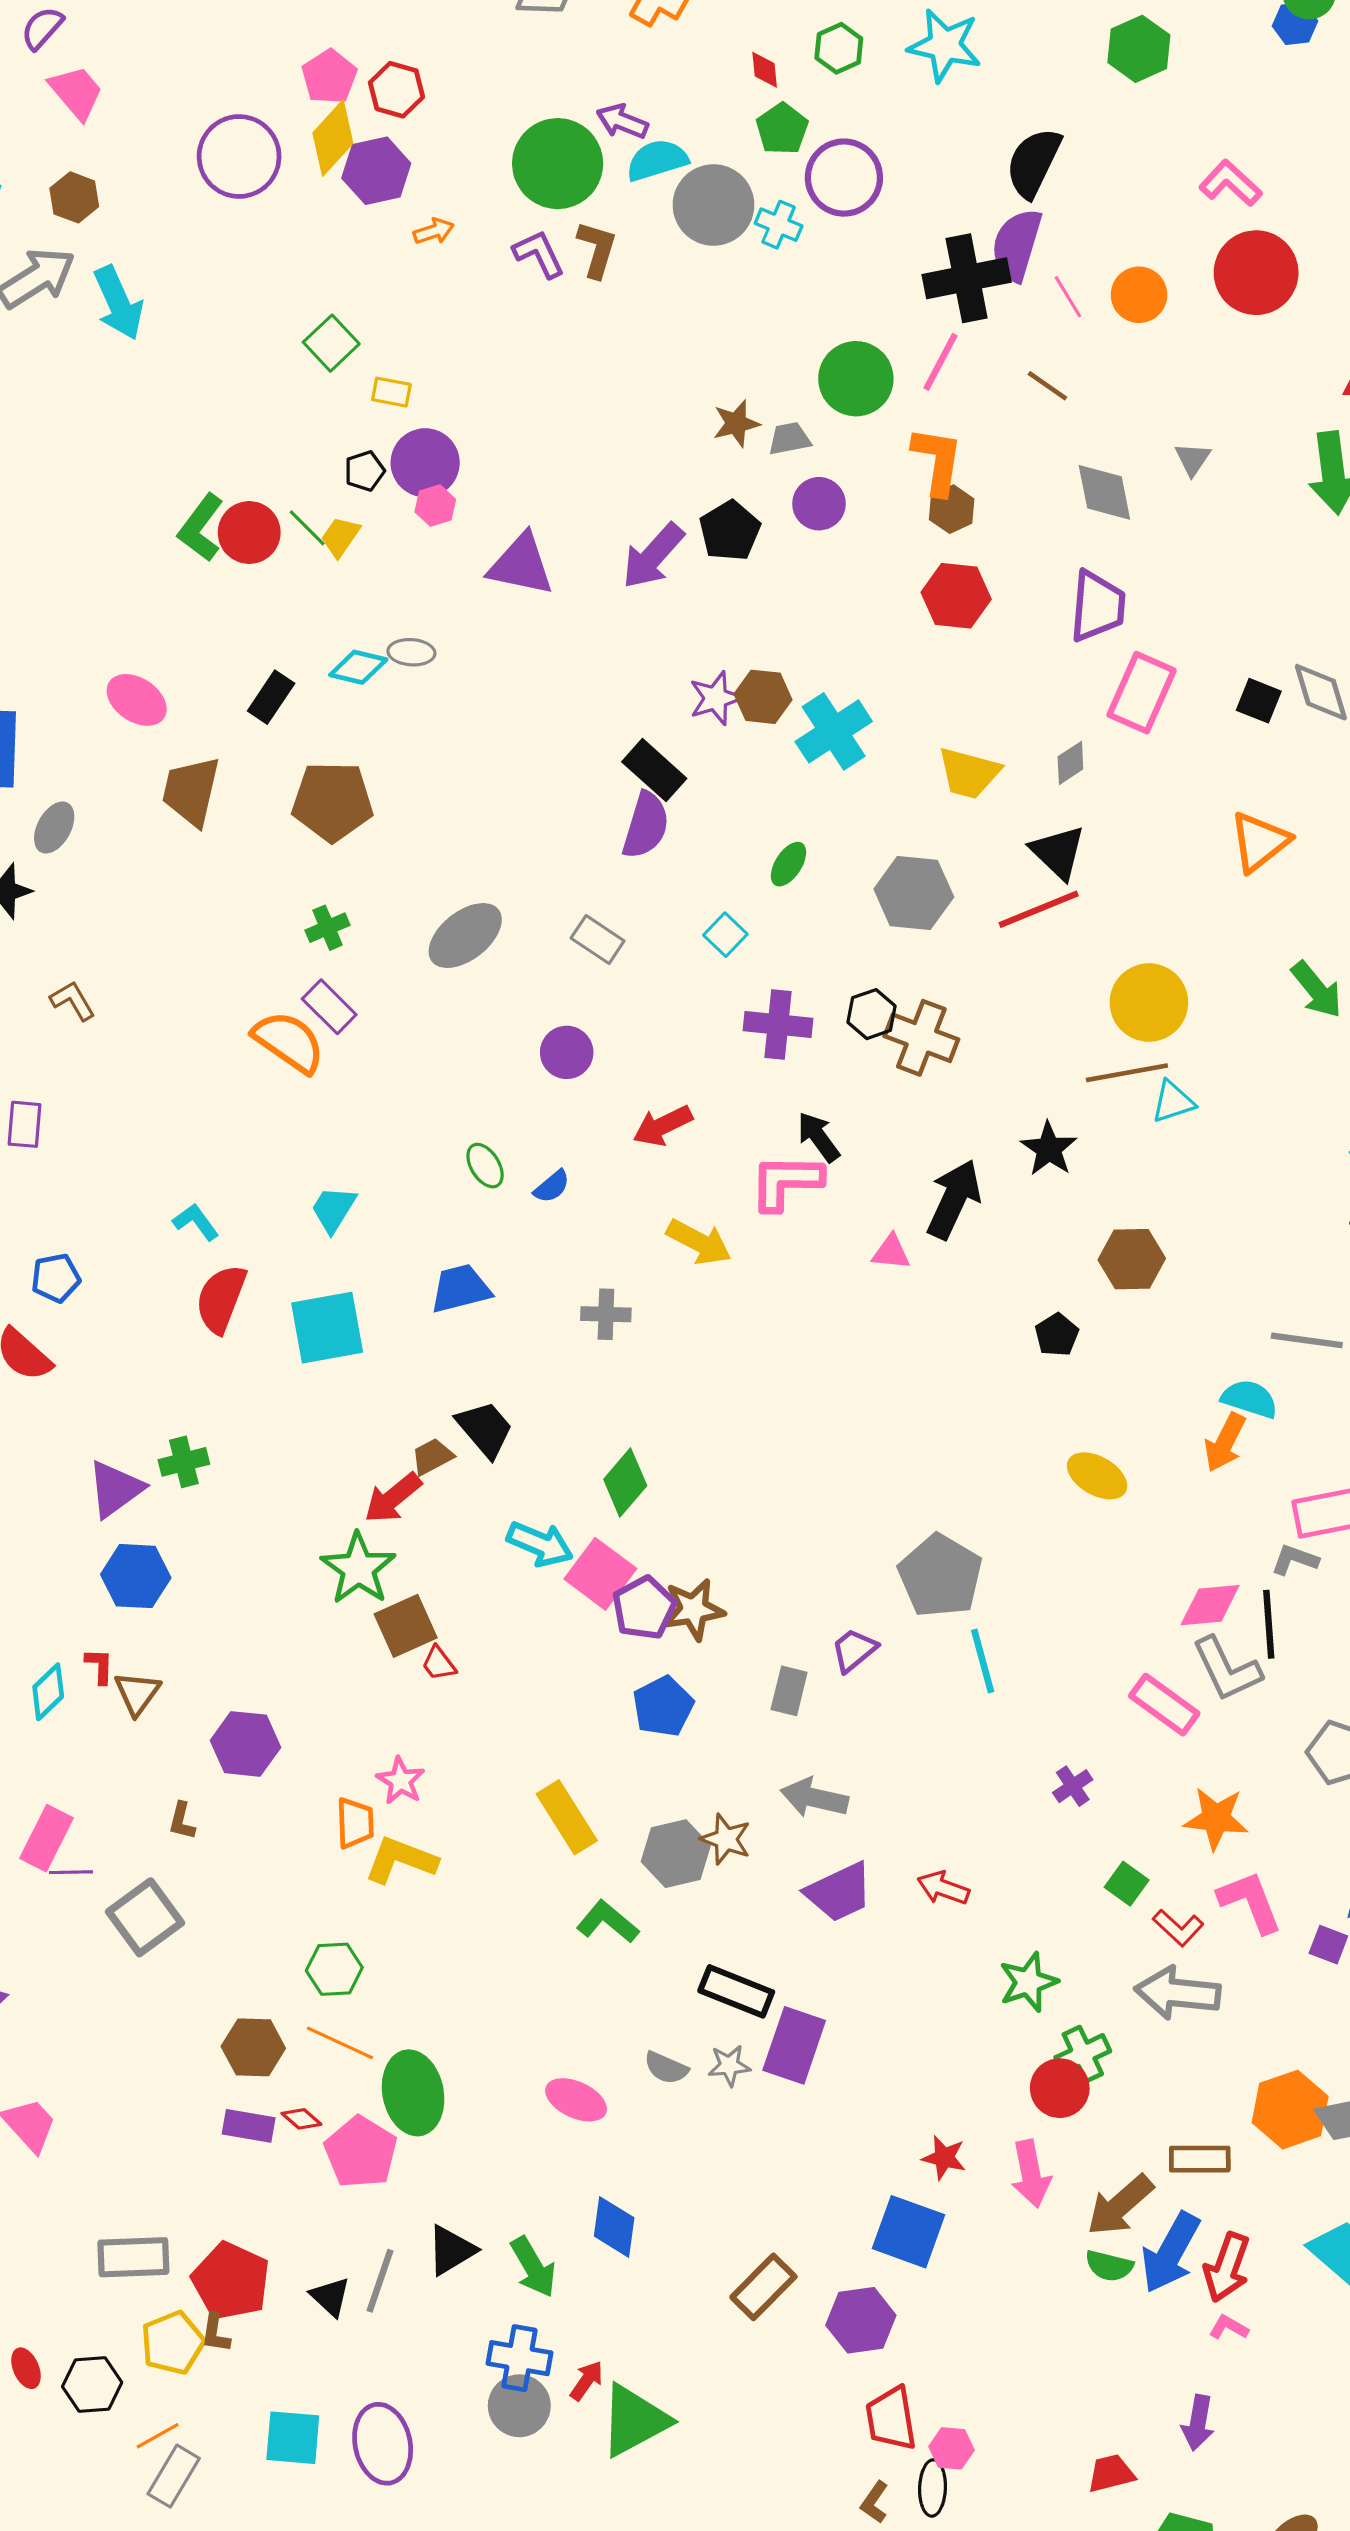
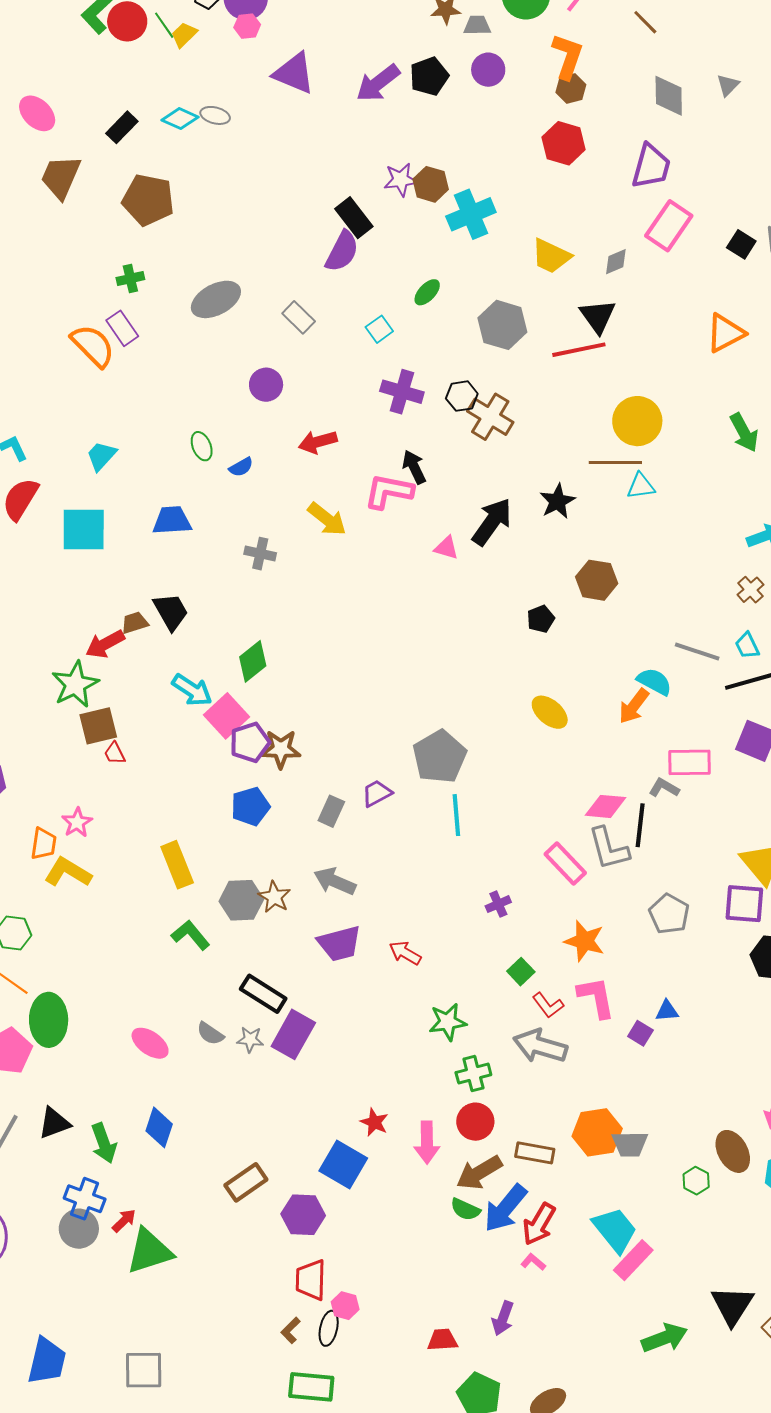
red circle: (1060, 2088) -> (475, 1122), moved

